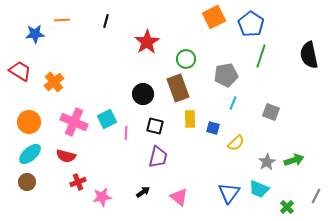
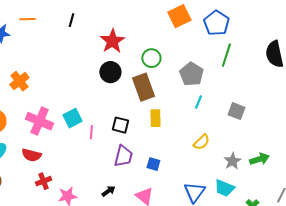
gray pentagon: (226, 75) -> (191, 74), turned -30
black circle: (143, 94) -> (110, 72), moved
blue square: (213, 128) -> (153, 164), moved

